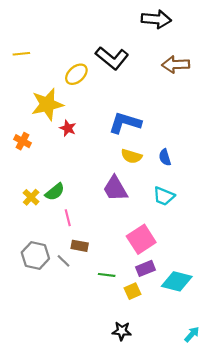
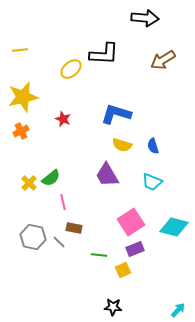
black L-shape: (112, 58) -> (104, 54), turned -36
brown arrow: (176, 65) -> (163, 60), turned -30
yellow star: (47, 104) -> (23, 97), moved
orange cross: (22, 141) -> (21, 131), turned 35
cyan diamond: (177, 281) -> (174, 227), moved

